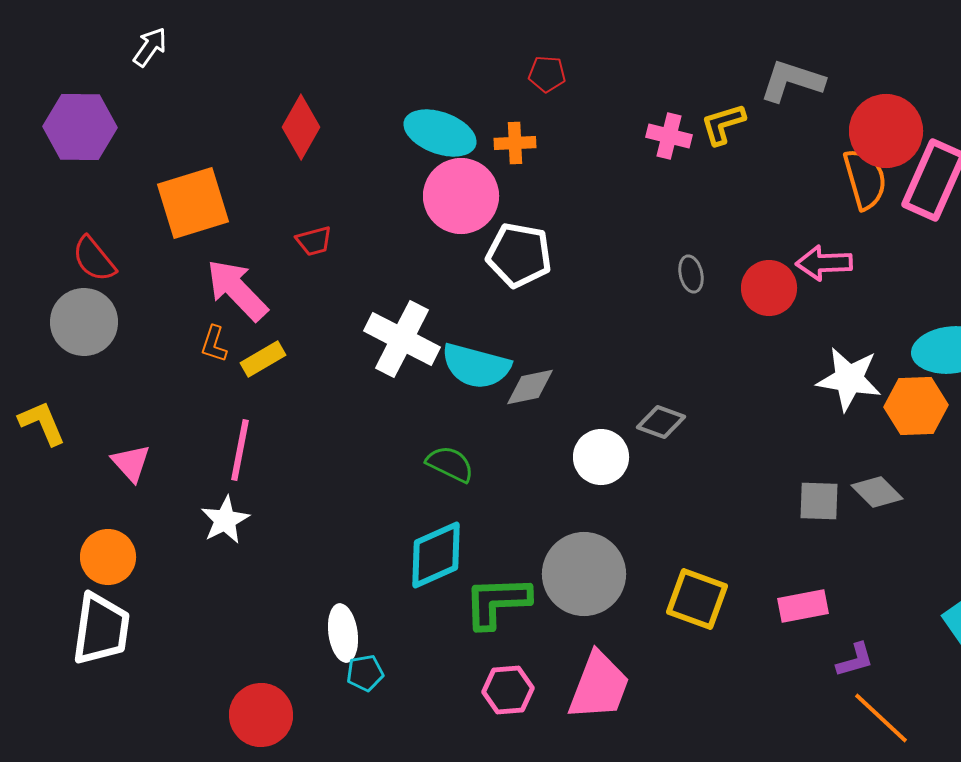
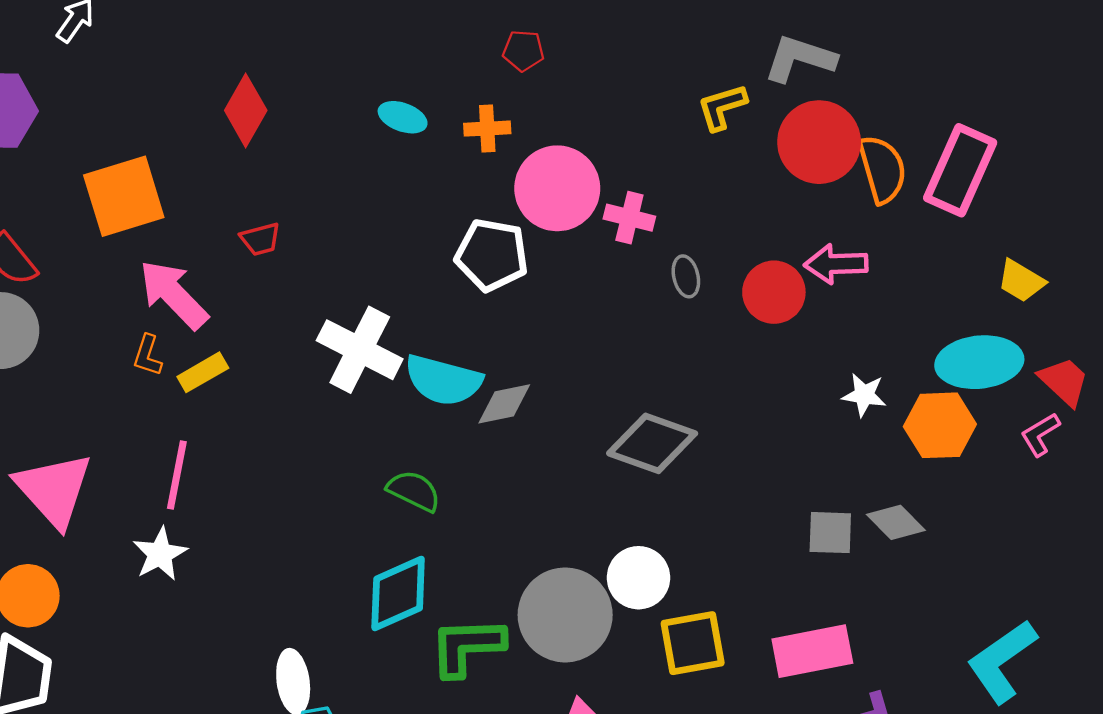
red circle: (886, 131) -> (819, 142), moved
cyan ellipse: (440, 133) -> (403, 117), size x0.6
pink cross: (669, 136) -> (629, 218), moved
pink circle: (461, 196) -> (557, 188), moved
white star: (849, 379) -> (864, 395), size x0.6
gray diamond: (661, 422) -> (652, 443), size x1.6
white circle: (601, 457) -> (638, 578), moved
pink triangle: (131, 463) -> (54, 490), size x1.8
yellow square: (697, 599) -> (693, 643), turned -30
pink rectangle: (803, 606) -> (812, 651), size x1.4

